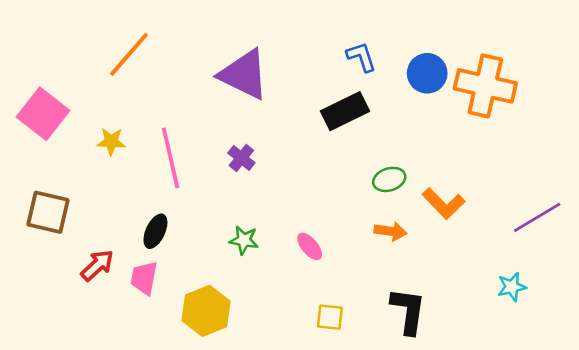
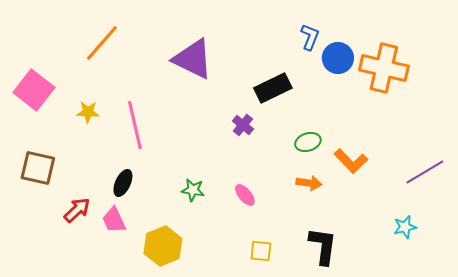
blue L-shape: (361, 57) -> (310, 37), moved, turned 40
purple cross: (241, 158) -> (243, 125), moved
pink trapezoid: (144, 278) -> (114, 220), turned -36

